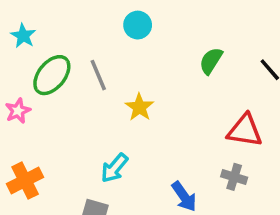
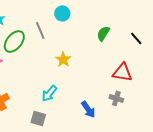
gray line: (98, 75) -> (40, 30), moved

